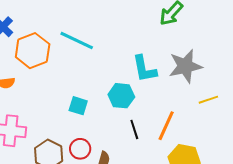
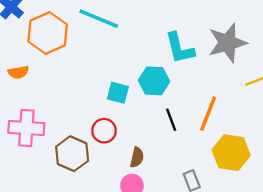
cyan square: (78, 106) -> (118, 93), moved
red circle: (80, 149) -> (104, 131), moved

